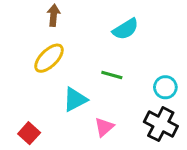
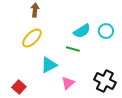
cyan semicircle: (126, 29) -> (82, 31), moved
cyan circle: (165, 87) -> (106, 31), moved

